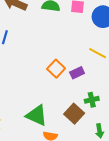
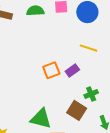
orange square: (56, 69) -> (51, 70), turned 36

